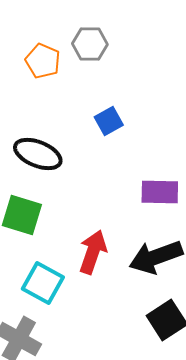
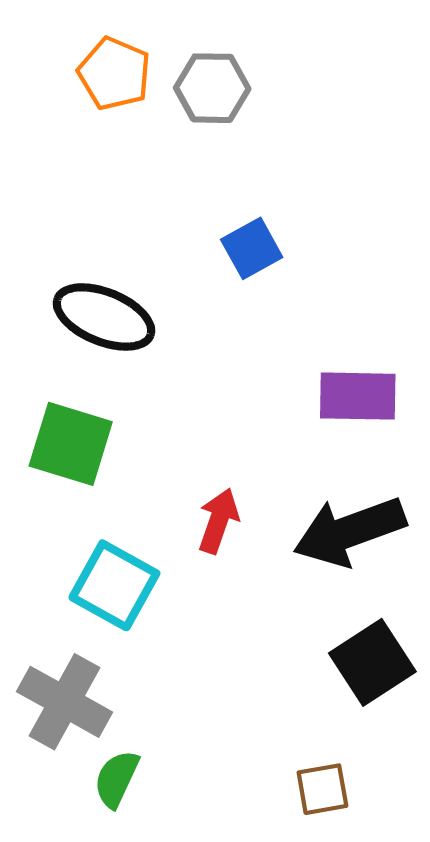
orange pentagon: (43, 61) -> (114, 74), moved
red arrow: (93, 252) -> (218, 521), size x0.7

